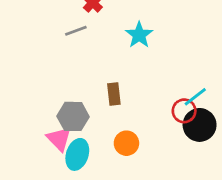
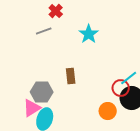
pink triangle: (59, 139) -> (32, 108), turned 42
orange circle: (126, 143) -> (108, 111), moved

